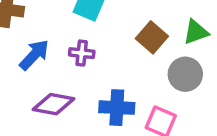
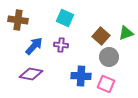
gray circle: (185, 74) -> (109, 57), moved
purple diamond: (54, 104) -> (31, 74), moved

